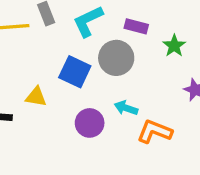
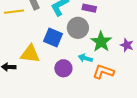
green star: (174, 46) -> (101, 42), moved, size x1.5
yellow triangle: (36, 97) -> (30, 54), size x1.5

